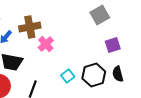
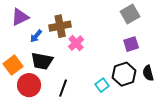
purple square: (113, 45) -> (131, 44), moved
cyan square: (68, 76) -> (102, 85), moved

